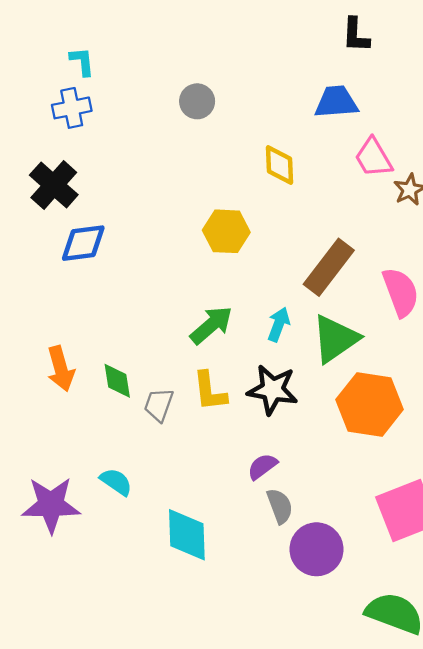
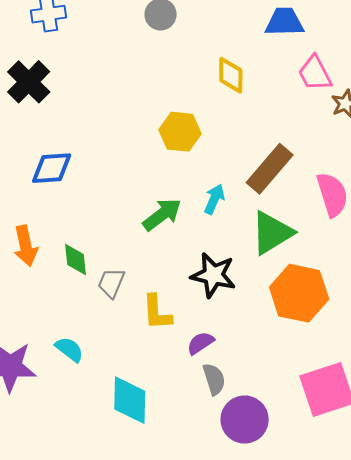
blue diamond: (83, 243) -> (52, 168), moved
cyan arrow: (279, 324) -> (214, 199), moved
yellow L-shape: (210, 391) -> (157, 312), moved

